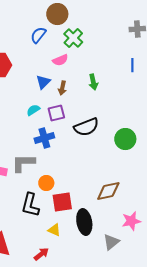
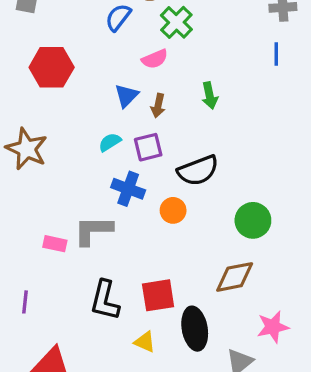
blue line: (132, 65) -> (276, 54), moved
blue cross: (44, 138) -> (128, 189), turned 36
green circle: (125, 139) -> (253, 220), moved
orange circle: (46, 183) -> (173, 210), moved

